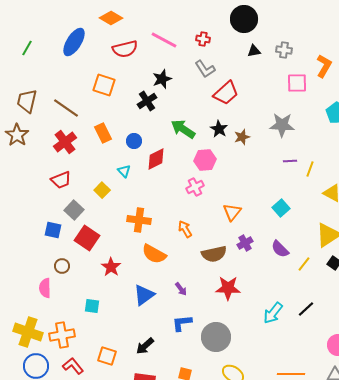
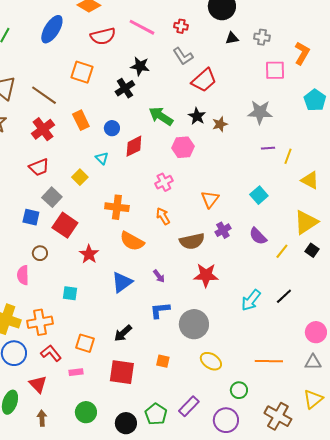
black star: (162, 79) -> (140, 66), turned 30
pink cross: (195, 187) -> (164, 182), moved

